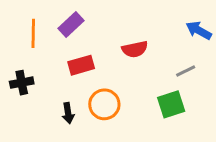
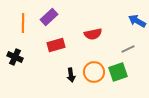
black cross: (22, 83) -> (15, 57), turned 35
orange circle: (104, 104) -> (94, 72), moved
black arrow: (68, 113) -> (71, 75), moved

